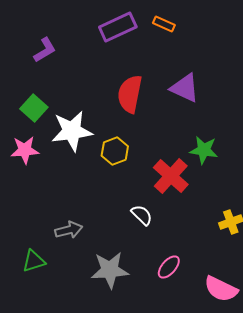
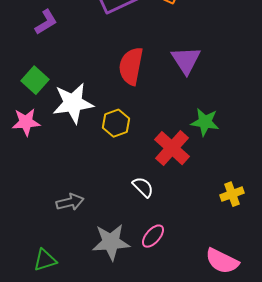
purple triangle: (185, 88) -> (186, 60), turned 32
green triangle: (34, 261) -> (45, 260), moved
pink ellipse: (169, 267) -> (153, 236), moved

